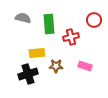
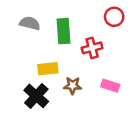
red circle: (94, 20) -> (114, 17), moved
black cross: (28, 74) -> (36, 96), turned -30

